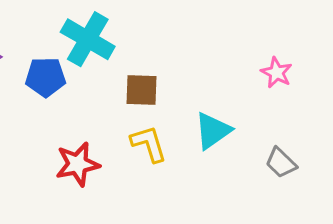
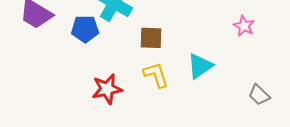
gray trapezoid: (281, 163) -> (259, 95), moved

